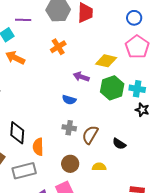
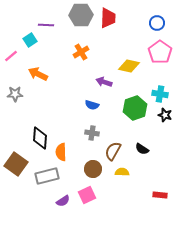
orange arrow: (15, 58) -> (38, 74), moved
green hexagon: (112, 88) -> (135, 108), moved
brown semicircle: (90, 135) -> (113, 151), moved

